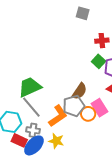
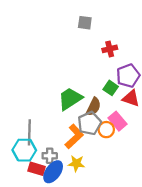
green square: (99, 61) -> (111, 88), moved
green trapezoid: (30, 87) -> (70, 99), moved
gray line: (31, 107) -> (29, 132), moved, turned 50

